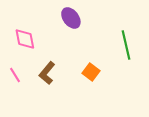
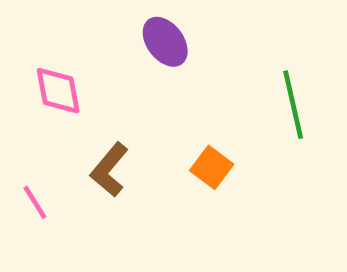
pink line: (15, 75) -> (35, 202), moved

